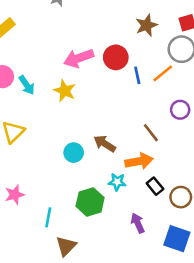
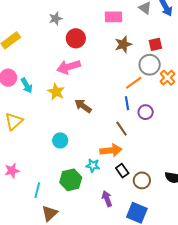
red circle: (116, 57) -> (76, 38), moved
blue line: (137, 75) -> (127, 103), moved
brown arrow: (105, 144) -> (83, 106), moved

